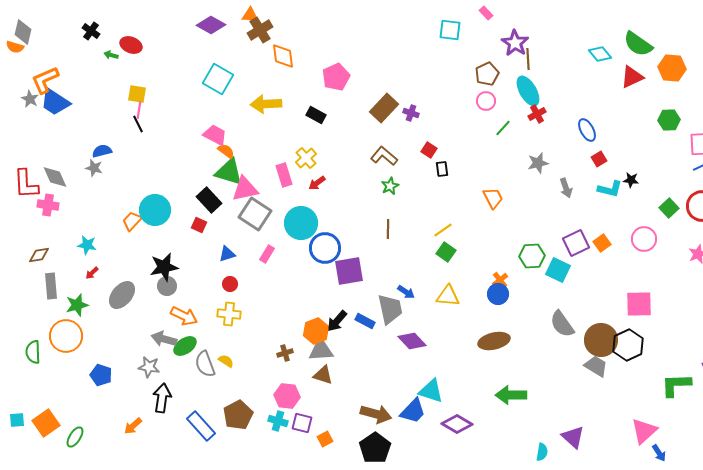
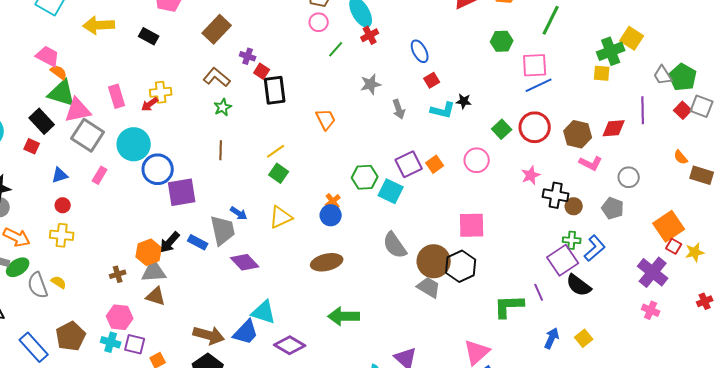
purple cross: (411, 113) -> (248, 56), moved
yellow cross: (306, 158) -> (161, 92), moved, turned 35
black rectangle: (442, 169) -> (275, 90), size x1.8
yellow triangle: (448, 296) -> (281, 217), turned -30

